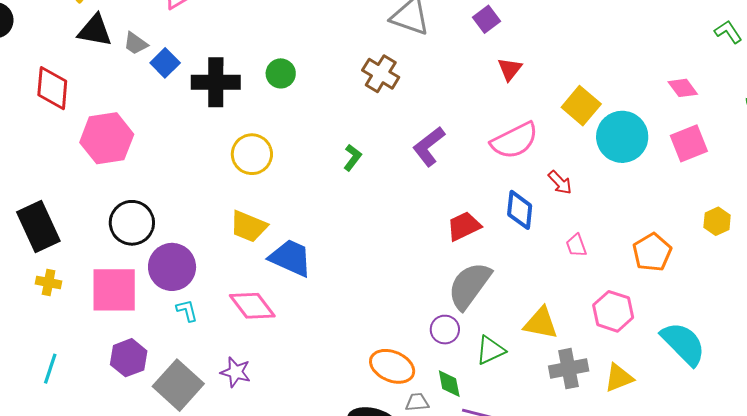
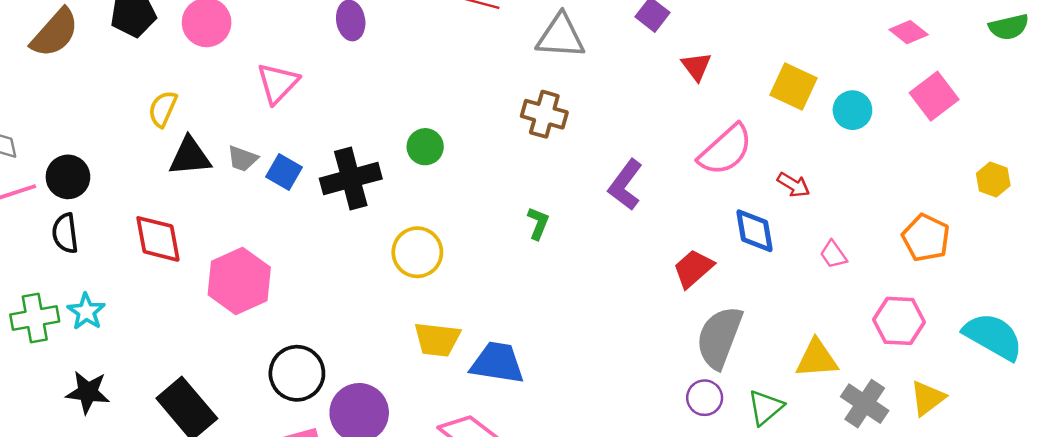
cyan circle: (622, 137) -> (852, 110), size x0.6
gray cross: (569, 369) -> (865, 404), turned -30

